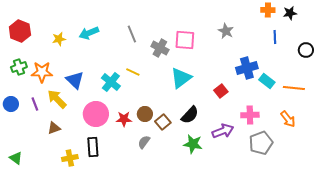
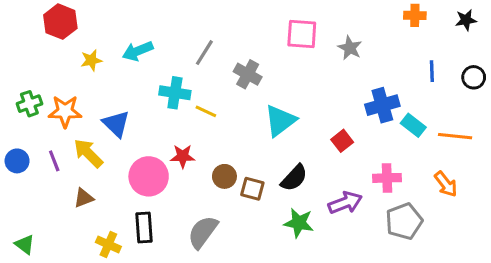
black star: (290, 13) -> (466, 20), moved
red hexagon: (20, 31) -> (60, 22), moved
gray line: (132, 34) -> (204, 53), turned 54
blue line: (275, 37) -> (432, 71), moved
pink square: (185, 40) -> (302, 34), moved
cyan cross: (111, 82) -> (175, 93), moved, turned -30
red star: (124, 119) -> (183, 156), moved
brown square: (163, 122) -> (252, 189), turned -35
gray semicircle: (144, 142) -> (203, 232), moved, size x1.6
yellow cross: (70, 158) -> (108, 244), turned 35

